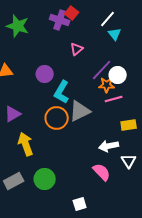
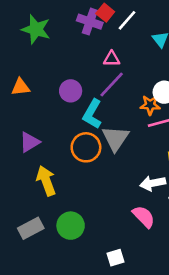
white line: (108, 19) -> (127, 20), moved
pink triangle: (77, 49) -> (112, 59), turned 40
purple line: (102, 70) -> (112, 84), moved
gray triangle: (80, 111) -> (115, 138), turned -30

